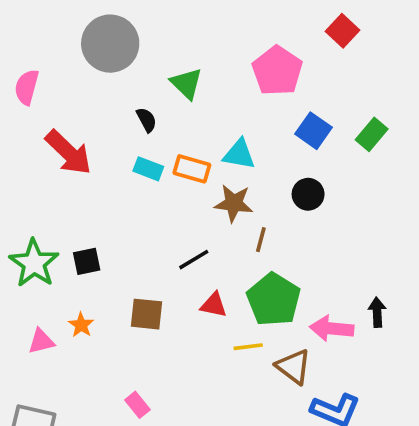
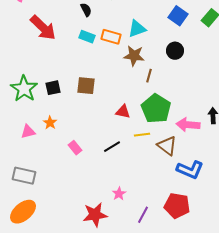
cyan triangle: (239, 154) -> (137, 29), turned -30
black line: (194, 260) -> (112, 147), moved
brown square: (147, 314) -> (86, 86), moved
pink rectangle: (137, 405) -> (75, 148), moved

